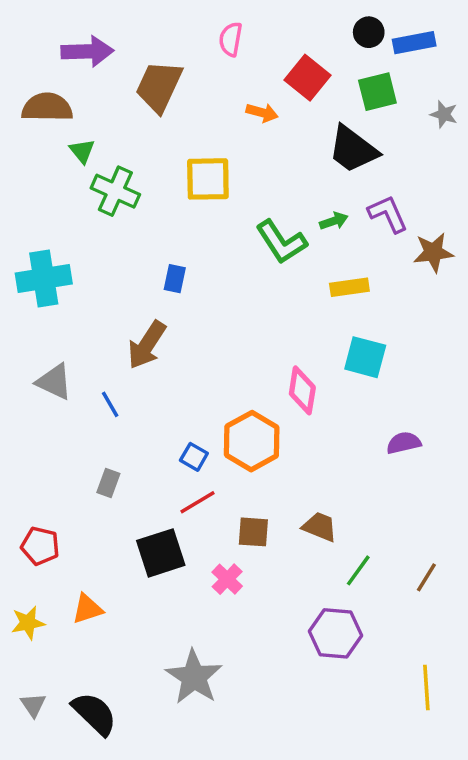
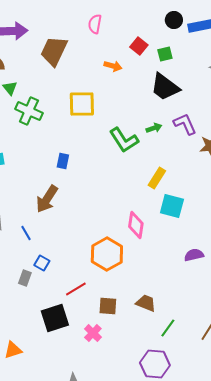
red square: (308, 78) -> (139, 46), size x0.7
green square: (377, 92) -> (165, 54), moved, size x0.7
yellow rectangle: (349, 287) -> (157, 178), moved, turned -50
blue square: (194, 457) -> (42, 263), moved

